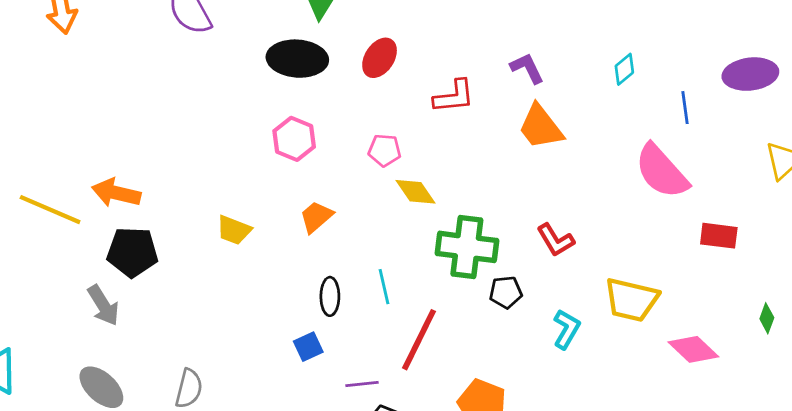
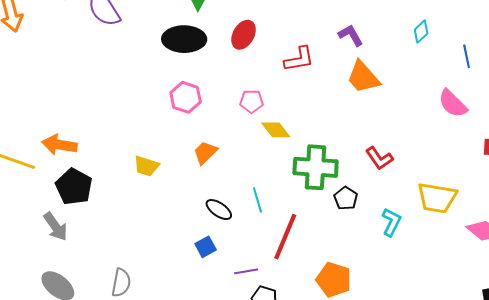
pink semicircle: (662, 171) -> (453, 104), size x0.7
black pentagon: (132, 252) -> (74, 187), turned 30
black pentagon: (506, 292) -> (346, 198), turned -30
black ellipse: (330, 296) -> (219, 210), turned -52

